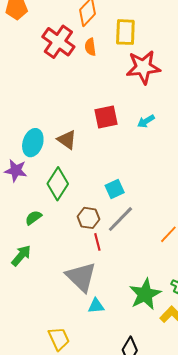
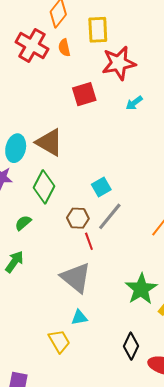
red square: (106, 117) -> (84, 94), moved
cyan arrow: (146, 121) -> (134, 103), moved
brown triangle: (67, 140) -> (49, 142), size x1.4
cyan triangle: (96, 306) -> (79, 317), moved

